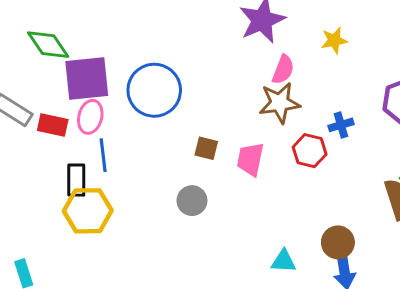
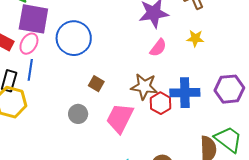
brown star: (280, 103) -> (144, 86), moved
blue cross: (341, 125) -> (185, 93), size x1.8
pink trapezoid: (250, 159) -> (120, 118), moved, size x1.4

